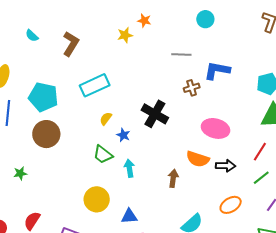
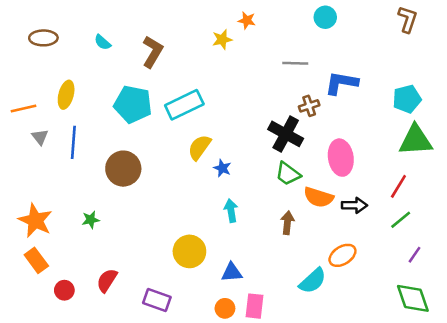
cyan pentagon: (43, 97) -> (133, 104), moved
black cross: (155, 114) -> (286, 134), moved
yellow semicircle: (106, 119) -> (199, 147), size x1.5
pink ellipse: (216, 128) -> (341, 158), turned 68
green trapezoid: (103, 155) -> (288, 174), moved
orange ellipse: (231, 205) -> (342, 255), moved

